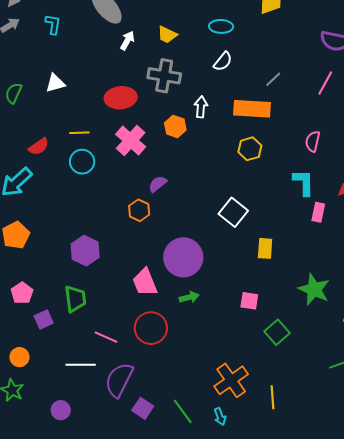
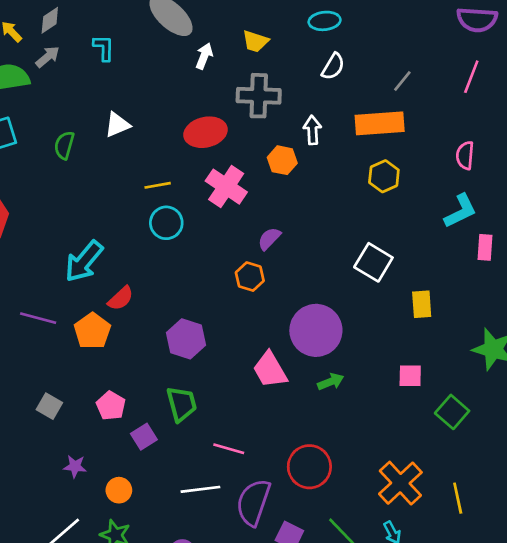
red semicircle: (39, 147) -> (121, 298), moved
cyan L-shape: (304, 183) -> (460, 211), turned 72
red circle: (151, 328) -> (309, 467), moved

